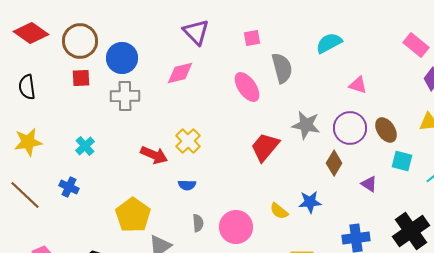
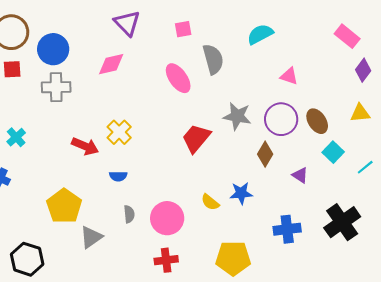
cyan square: (402, 161) -> (333, 152), turned 30

